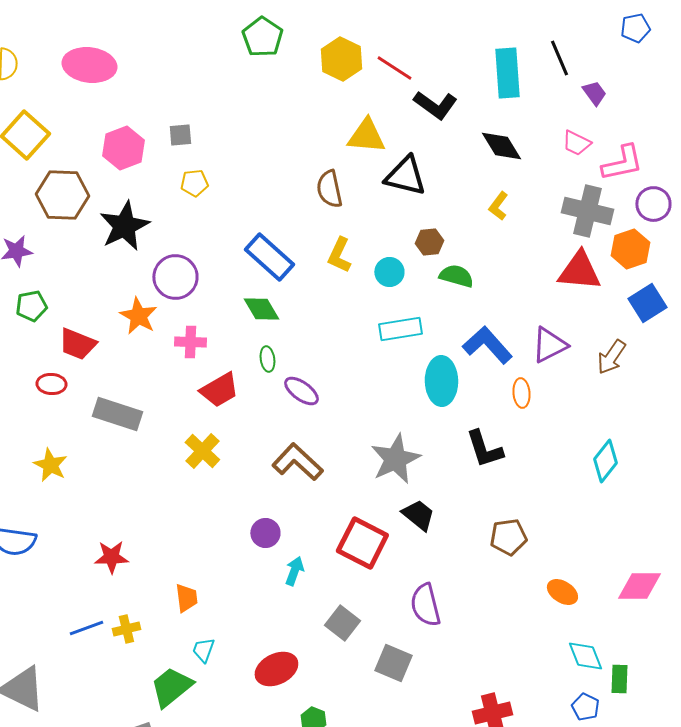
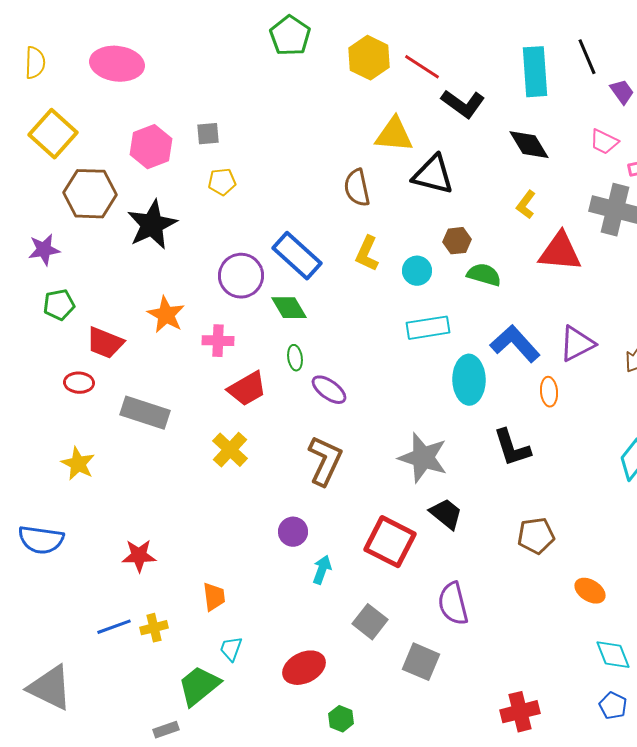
red triangle: (579, 271) -> (560, 252), moved
purple circle: (175, 277) -> (241, 276), moved
gray star: (395, 459) -> (423, 458), turned -30
brown L-shape: (297, 462) -> (325, 461), turned 72

